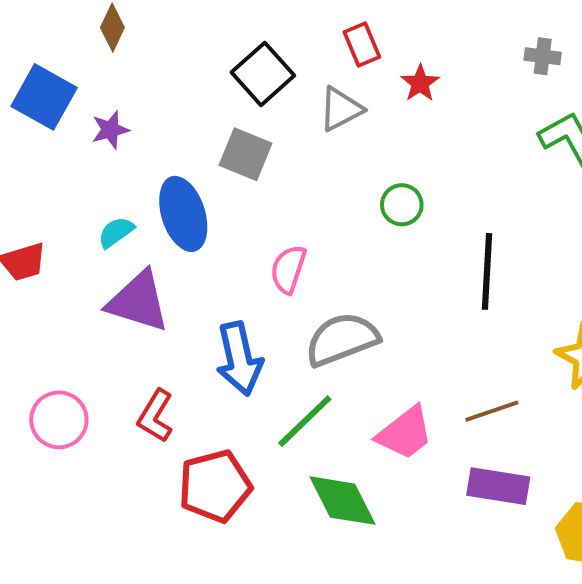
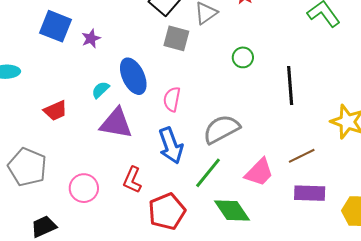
gray square: (245, 154) -> (176, 38), moved
pink semicircle: (288, 269) -> (172, 99), moved

